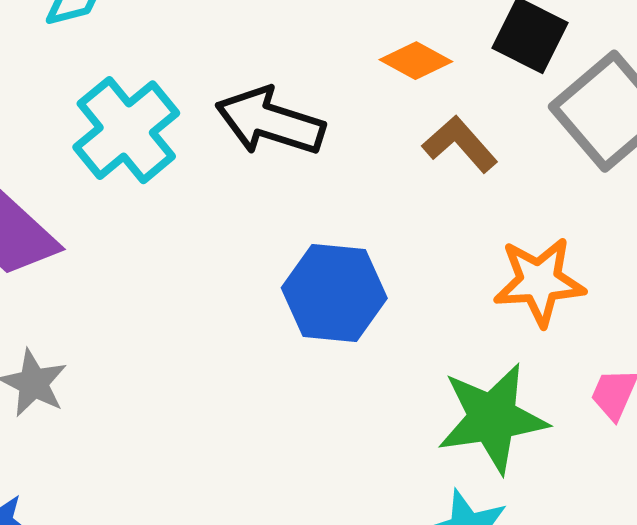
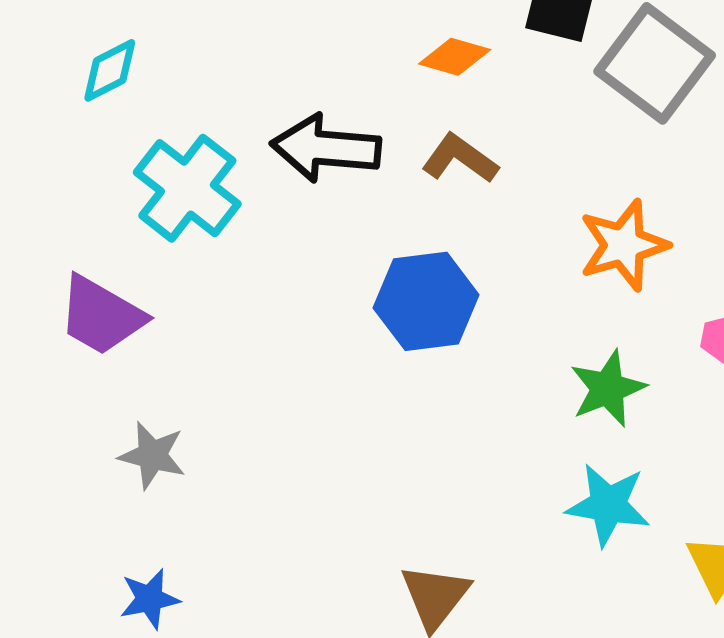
brown L-shape: (460, 144) -> (460, 159), moved
green star: (492, 418) -> (608, 389), size x0.7

